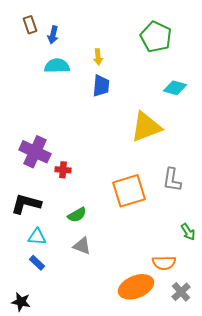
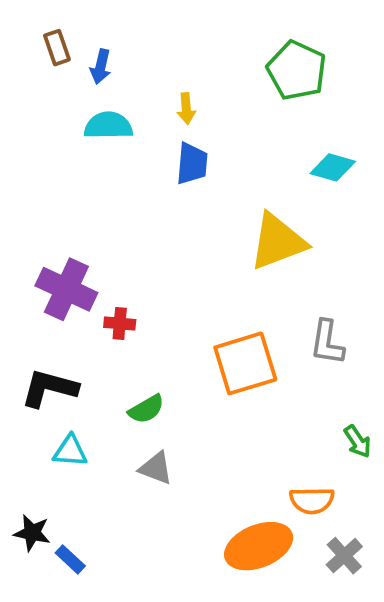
blue rectangle: (37, 263) -> (70, 559), moved
black star: (21, 302) -> (32, 533), moved

